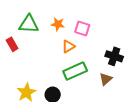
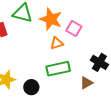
orange star: (58, 24) -> (51, 19), size x1.6

